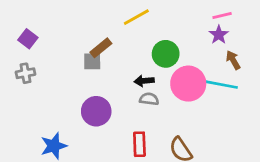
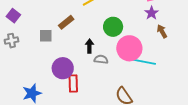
gray square: (92, 61) -> (46, 36), moved
black arrow: (144, 81) -> (89, 46), moved, turned 96
cyan line: (221, 85) -> (144, 62), moved
red rectangle: (139, 144) -> (73, 84), moved

